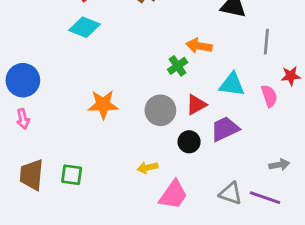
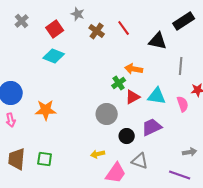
orange star: (103, 105) -> (46, 110), moved
red triangle: (196, 105) -> (133, 97), moved
gray triangle: (231, 193) -> (140, 161), moved

